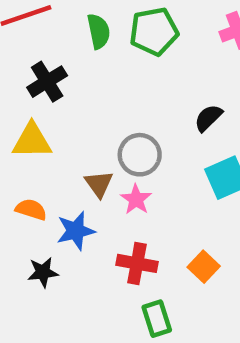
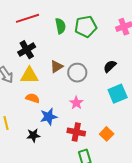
black cross: (47, 82) -> (27, 50), moved
gray circle: (140, 155) -> (77, 73), moved
brown triangle: (99, 184) -> (57, 67), moved, turned 32
orange semicircle: (31, 210) -> (33, 98), moved

